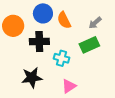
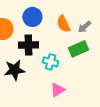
orange semicircle: (64, 20) -> (63, 24), moved
black star: (32, 78) -> (15, 70), moved

